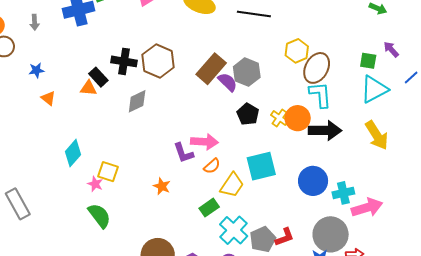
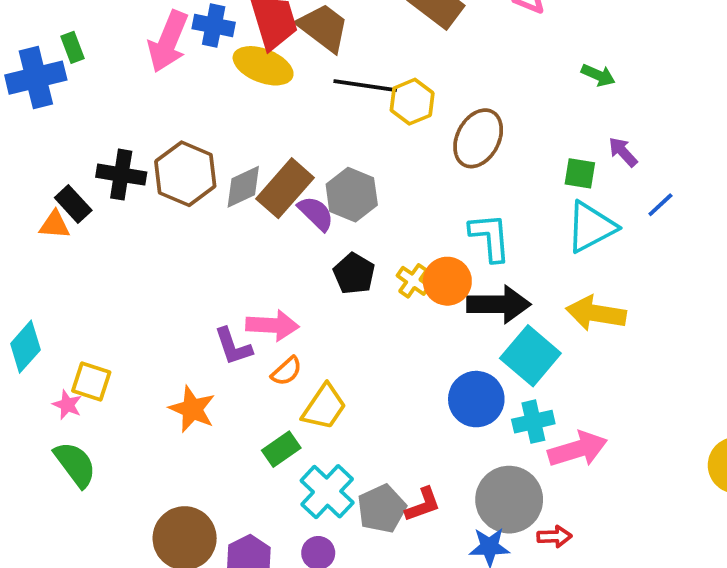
yellow hexagon: (297, 51) -> (412, 102), moved
brown ellipse: (317, 68) -> (478, 138), moved
gray diamond: (137, 101) -> (243, 187), moved
yellow arrow: (377, 135) -> (596, 313), turned 132
cyan square: (261, 166) -> (530, 356), moved, turned -36
orange star: (162, 186) -> (192, 409), size x1.4

